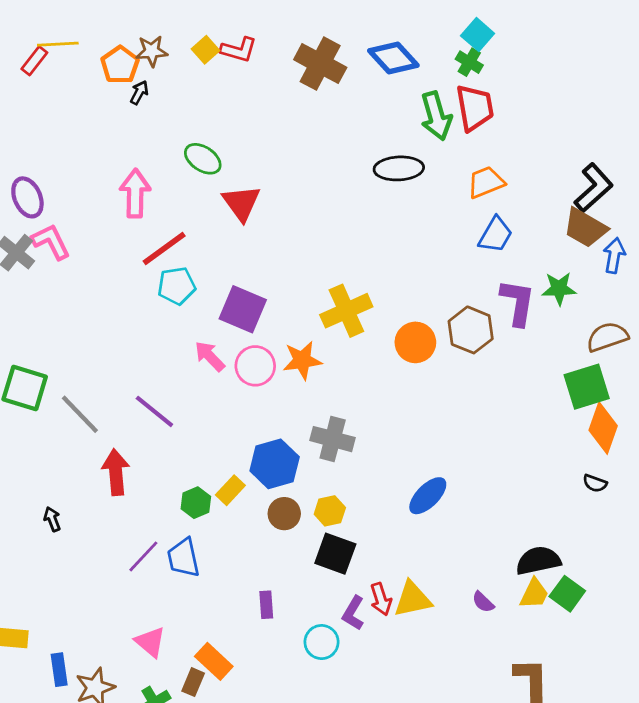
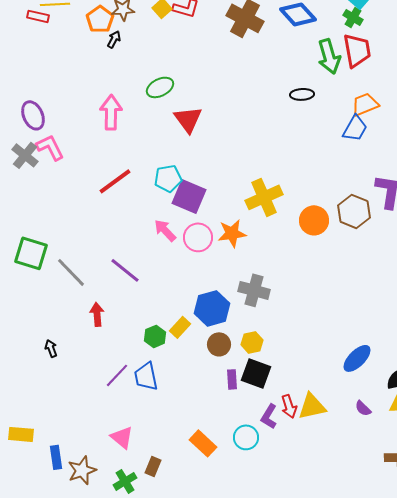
red rectangle: (34, 61) -> (38, 16), turned 65
green ellipse: (203, 159) -> (160, 87), turned -60
black ellipse: (399, 168) -> (302, 94), size x0.7
blue trapezoid: (495, 235) -> (355, 128), moved
red line: (164, 249) -> (115, 181), moved
cyan pentagon: (177, 286) -> (168, 178), moved
red arrow: (116, 472) -> (97, 314), size x0.7
blue ellipse: (428, 496) -> (357, 358), moved
purple rectangle: (266, 605) -> (232, 379), moved
orange rectangle: (214, 661) -> (203, 443), moved

